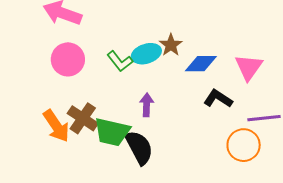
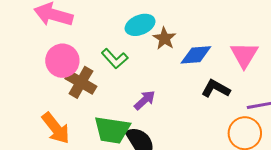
cyan ellipse: (146, 54) -> (140, 25), moved
purple arrow: (147, 105) -> (145, 100), turned 50
brown cross: (83, 118) -> (81, 82), moved

